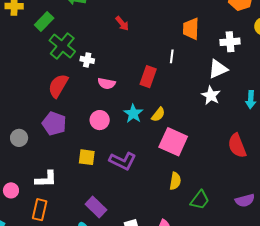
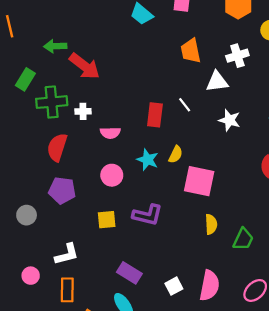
red arrow: (122, 23) -> (85, 66), moved, size x1.8
green cross: (62, 46) -> (52, 102), turned -32
white line: (172, 56) -> (185, 105), moved, turned -32
white triangle: (218, 69) -> (217, 82), moved, turned 30

